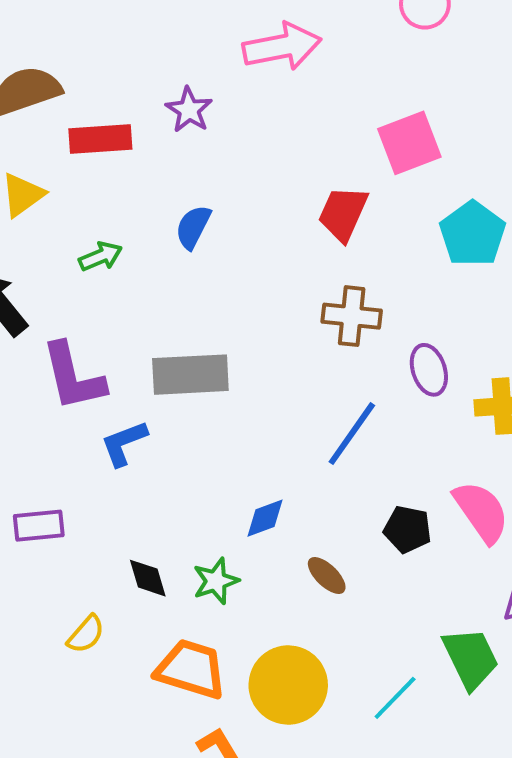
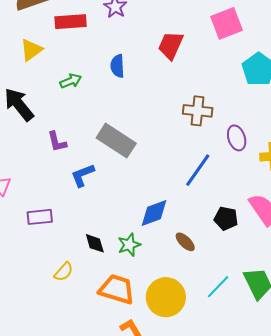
red trapezoid: (343, 213) -> (171, 45), moved
blue semicircle: (193, 227) -> (117, 66), turned -30
gray rectangle: (190, 375) -> (116, 141), turned 36
purple L-shape: (73, 377) -> (57, 142), size x0.6
blue diamond: (265, 518) -> (154, 213), size x1.4
cyan line: (395, 698) -> (218, 287), moved

